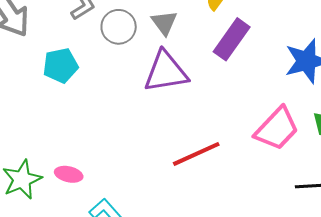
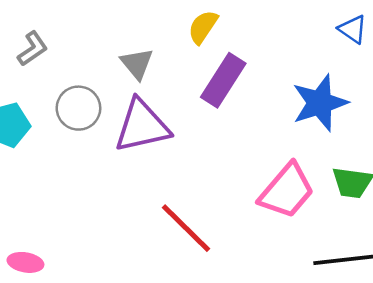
gray circle: (119, 27) -> (78, 108), moved
red line: (196, 154) -> (186, 228), turned 72

